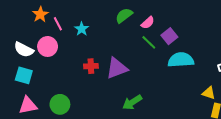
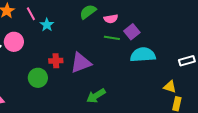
pink semicircle: (148, 23) -> (111, 19), turned 32
pink line: (58, 24) -> (31, 14), moved
green line: (149, 42) -> (112, 38), turned -35
green circle: (60, 104) -> (38, 78), moved

